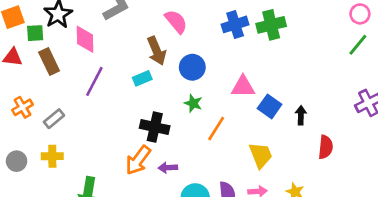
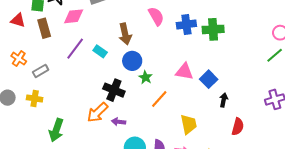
pink semicircle: (176, 22) -> (156, 16), moved
pink diamond: (85, 39) -> (74, 16), turned 75
blue circle: (192, 67) -> (132, 61), moved
cyan rectangle: (142, 78) -> (100, 51), moved, turned 48
blue square: (270, 106) -> (209, 79), moved
orange cross: (22, 107) -> (19, 59), turned -35

